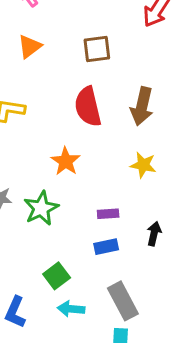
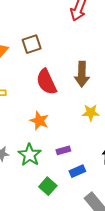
brown square: (97, 49) -> (32, 44), moved
purple rectangle: (108, 214) -> (63, 150), moved
green square: (57, 276) -> (48, 186), moved

